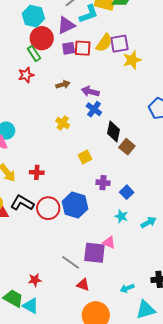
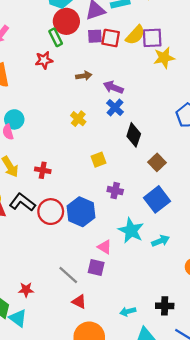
brown square: (127, 147) -> (157, 162), moved
blue square: (127, 192) -> (157, 199), moved, size x1.6
cyan star: (121, 216) -> (131, 230), size x1.6
pink triangle: (109, 242) -> (105, 247), moved
purple square: (94, 253) -> (96, 267), size x0.7

